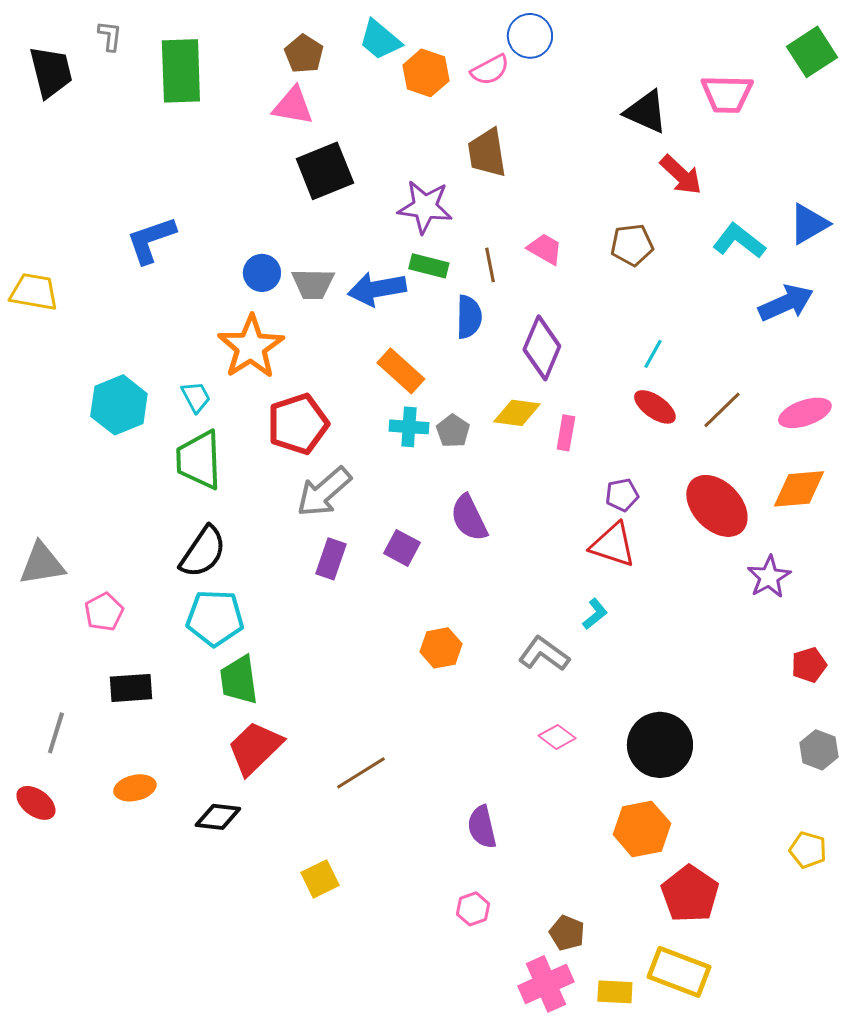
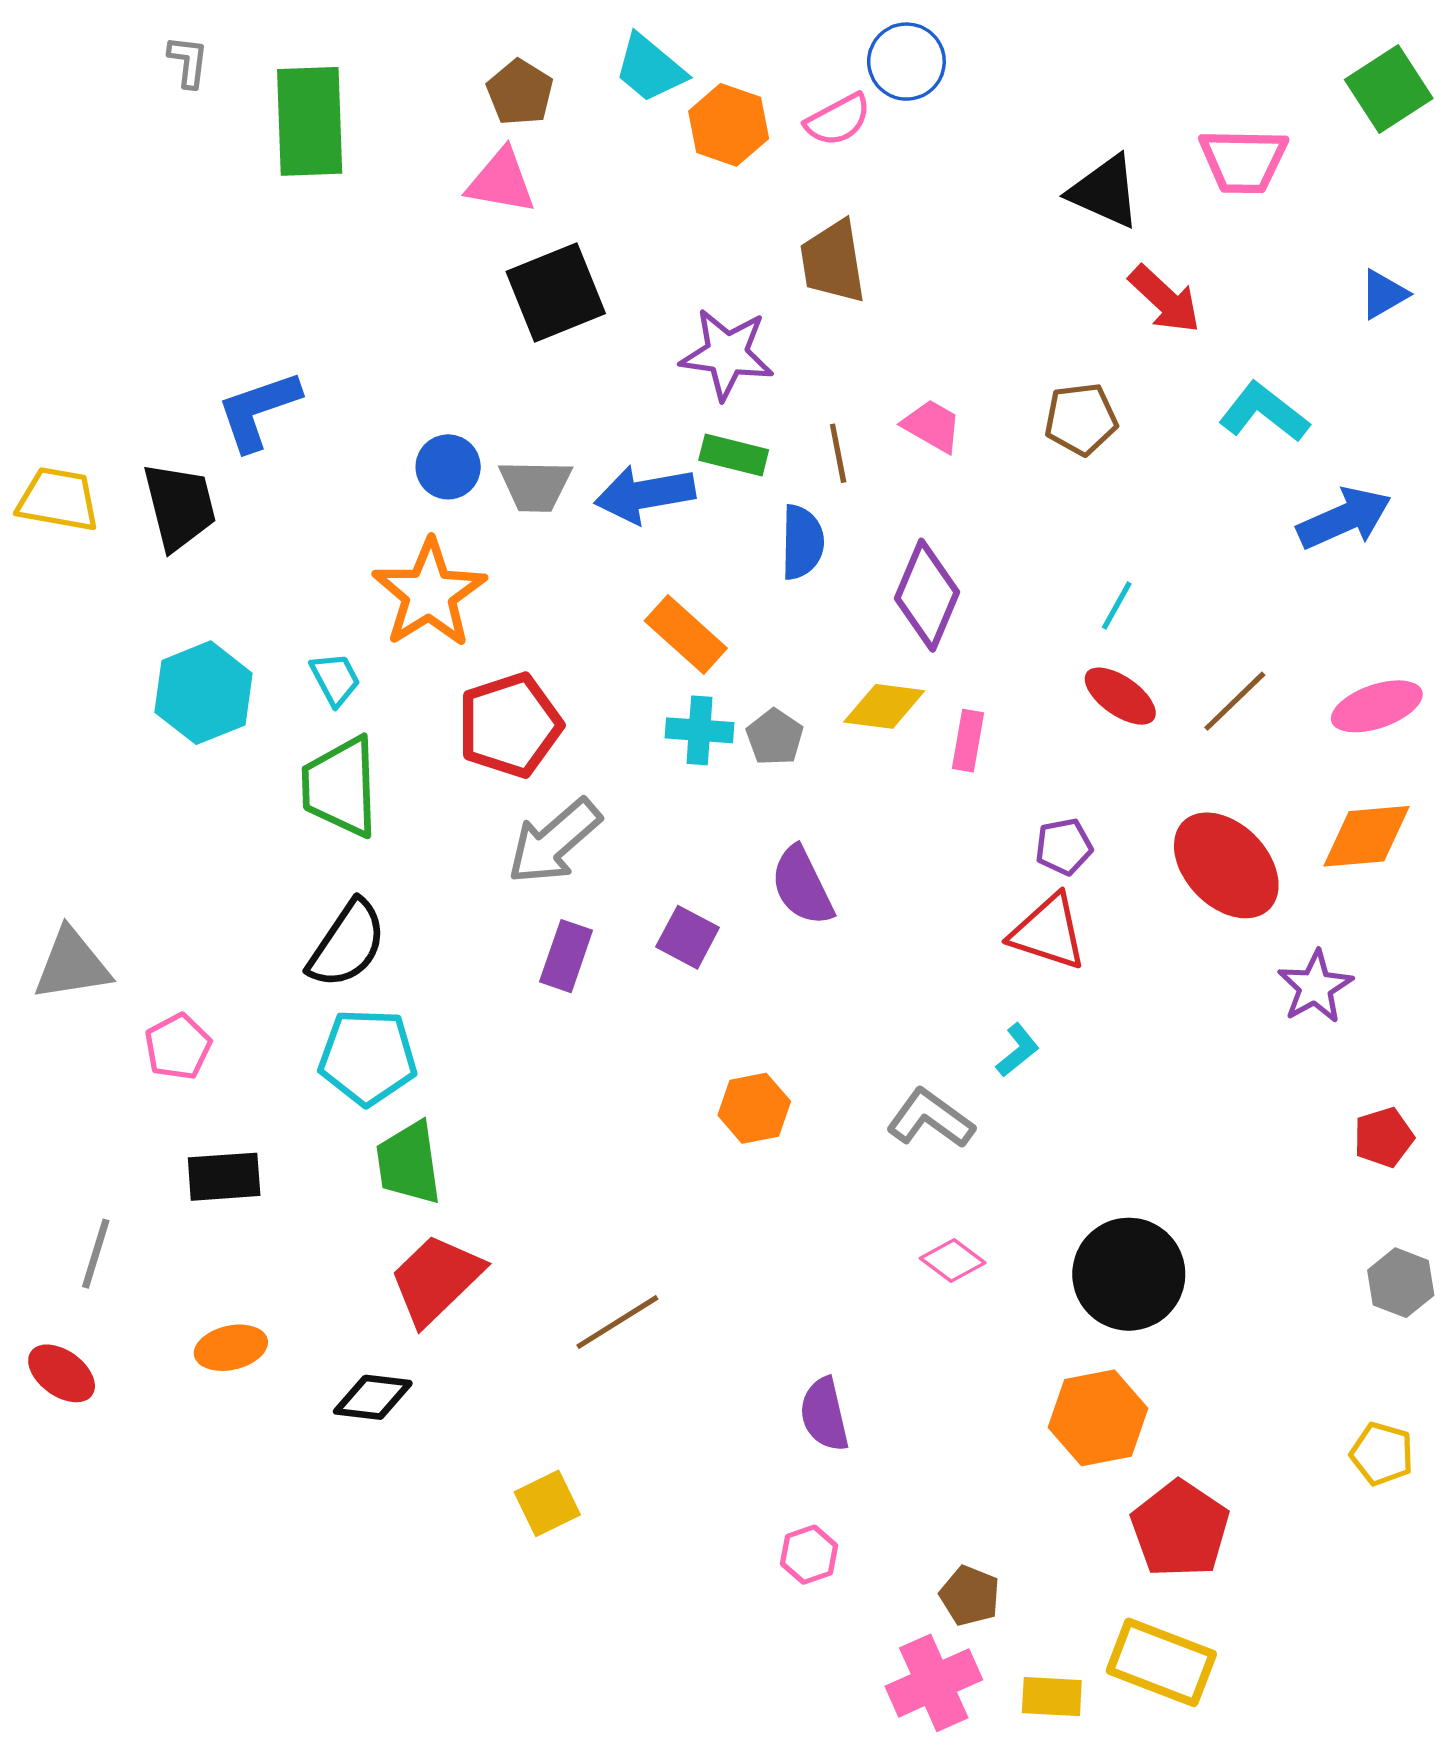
black trapezoid: (51, 72) -> (180, 506), moved
blue triangle: (809, 224) -> (1384, 294), moved, size x0.7

